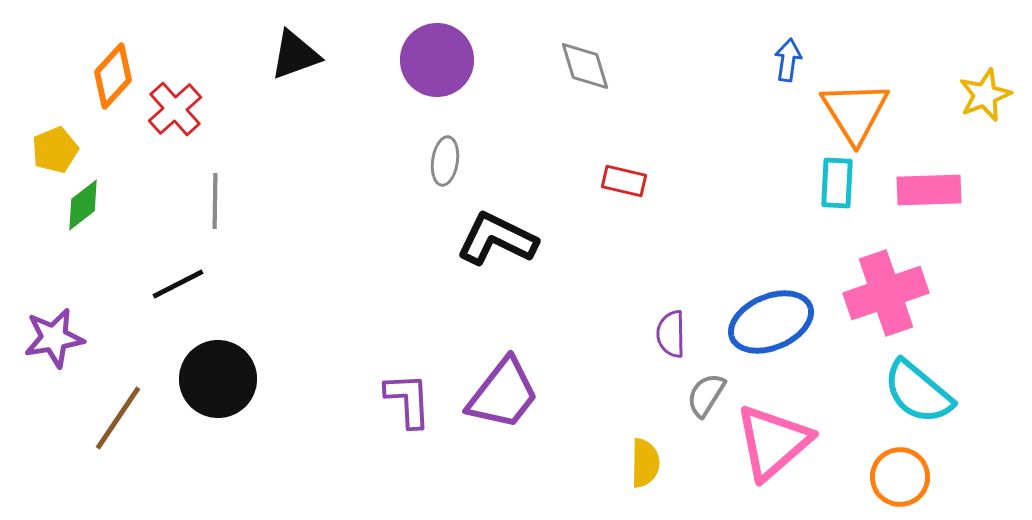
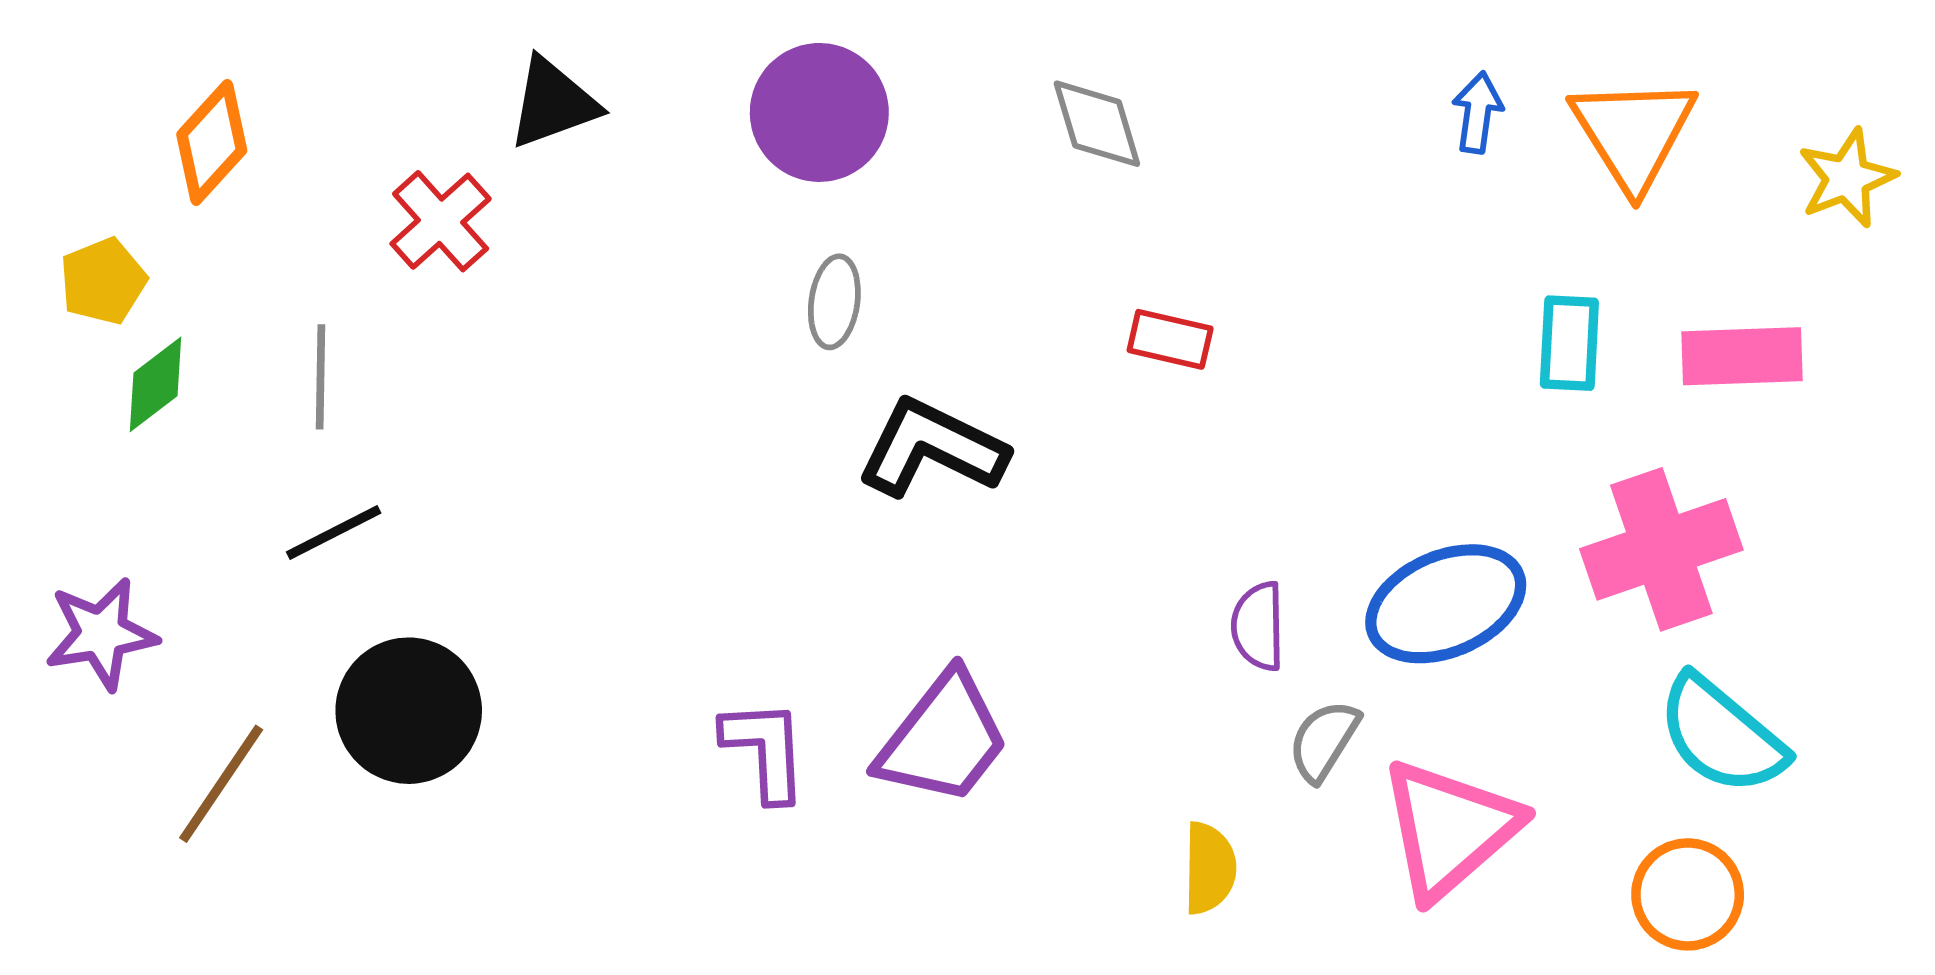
red cross: (175, 109) -> (441, 221), moved
orange triangle: (855, 112) -> (1633, 133), moved
gray line: (215, 201) -> (321, 377), moved

